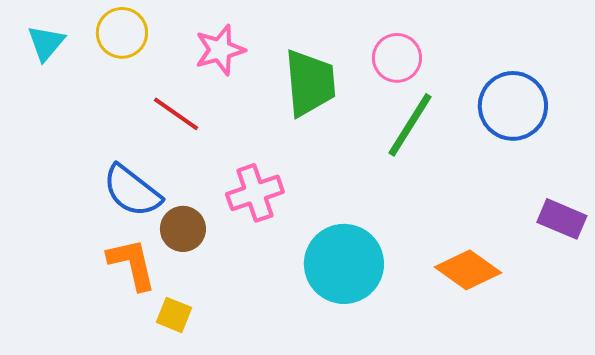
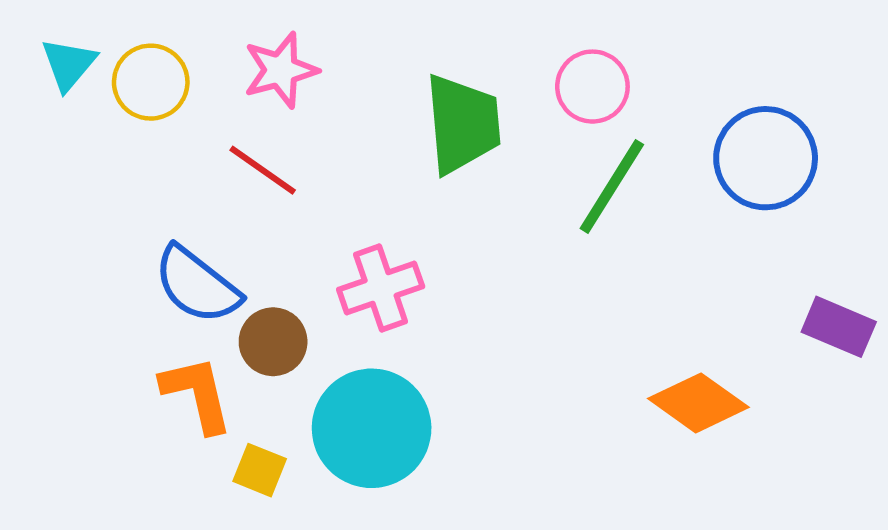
yellow circle: (122, 33) -> (151, 82), moved
pink star: (220, 50) -> (281, 70), moved
cyan circle: (344, 264) -> (372, 428), moved

